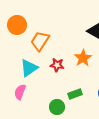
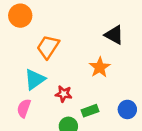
orange circle: (17, 25) -> (20, 16), moved
red star: (57, 65) -> (64, 94), moved

